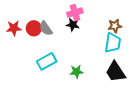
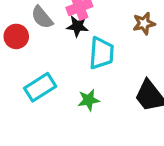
gray semicircle: (46, 28) -> (42, 17), moved
cyan trapezoid: (113, 43) -> (101, 53), moved

